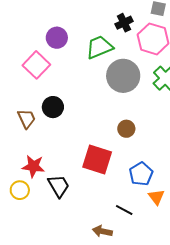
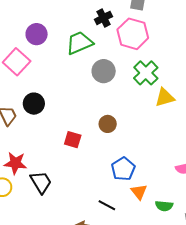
gray circle: (123, 76) -> (104, 71), size x0.7
red square: (97, 160) -> (73, 140), moved, size x0.6

